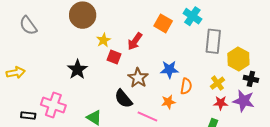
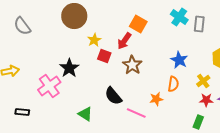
orange square: (163, 23) -> (138, 24), moved
gray rectangle: (213, 41) -> (199, 24), moved, size x0.7
blue star: (169, 69) -> (179, 60), moved, turned 30
brown star: (138, 78) -> (132, 65), moved
pink cross: (53, 105) -> (49, 86), moved, turned 35

